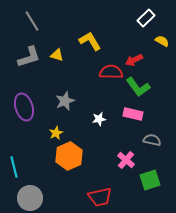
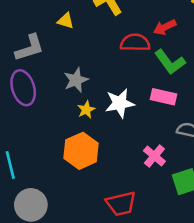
gray L-shape: (29, 57) -> (30, 48), moved
white star: (99, 119) -> (120, 103), size x1.6
yellow star: (56, 133) -> (86, 110), moved

